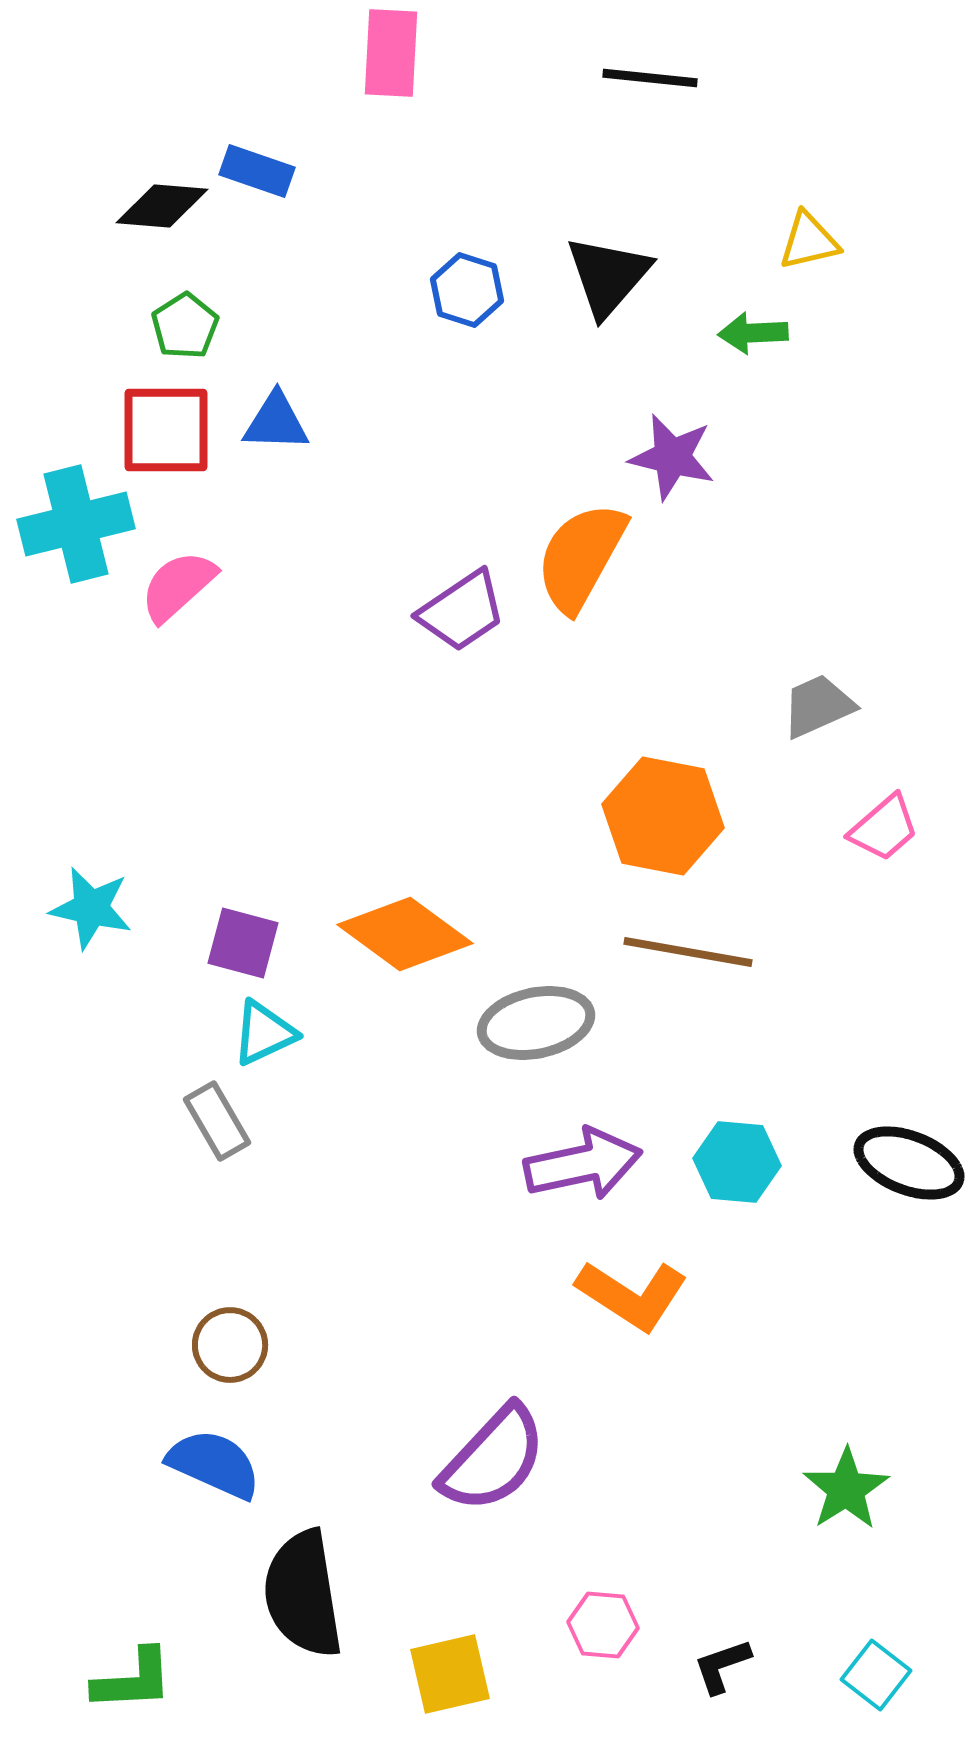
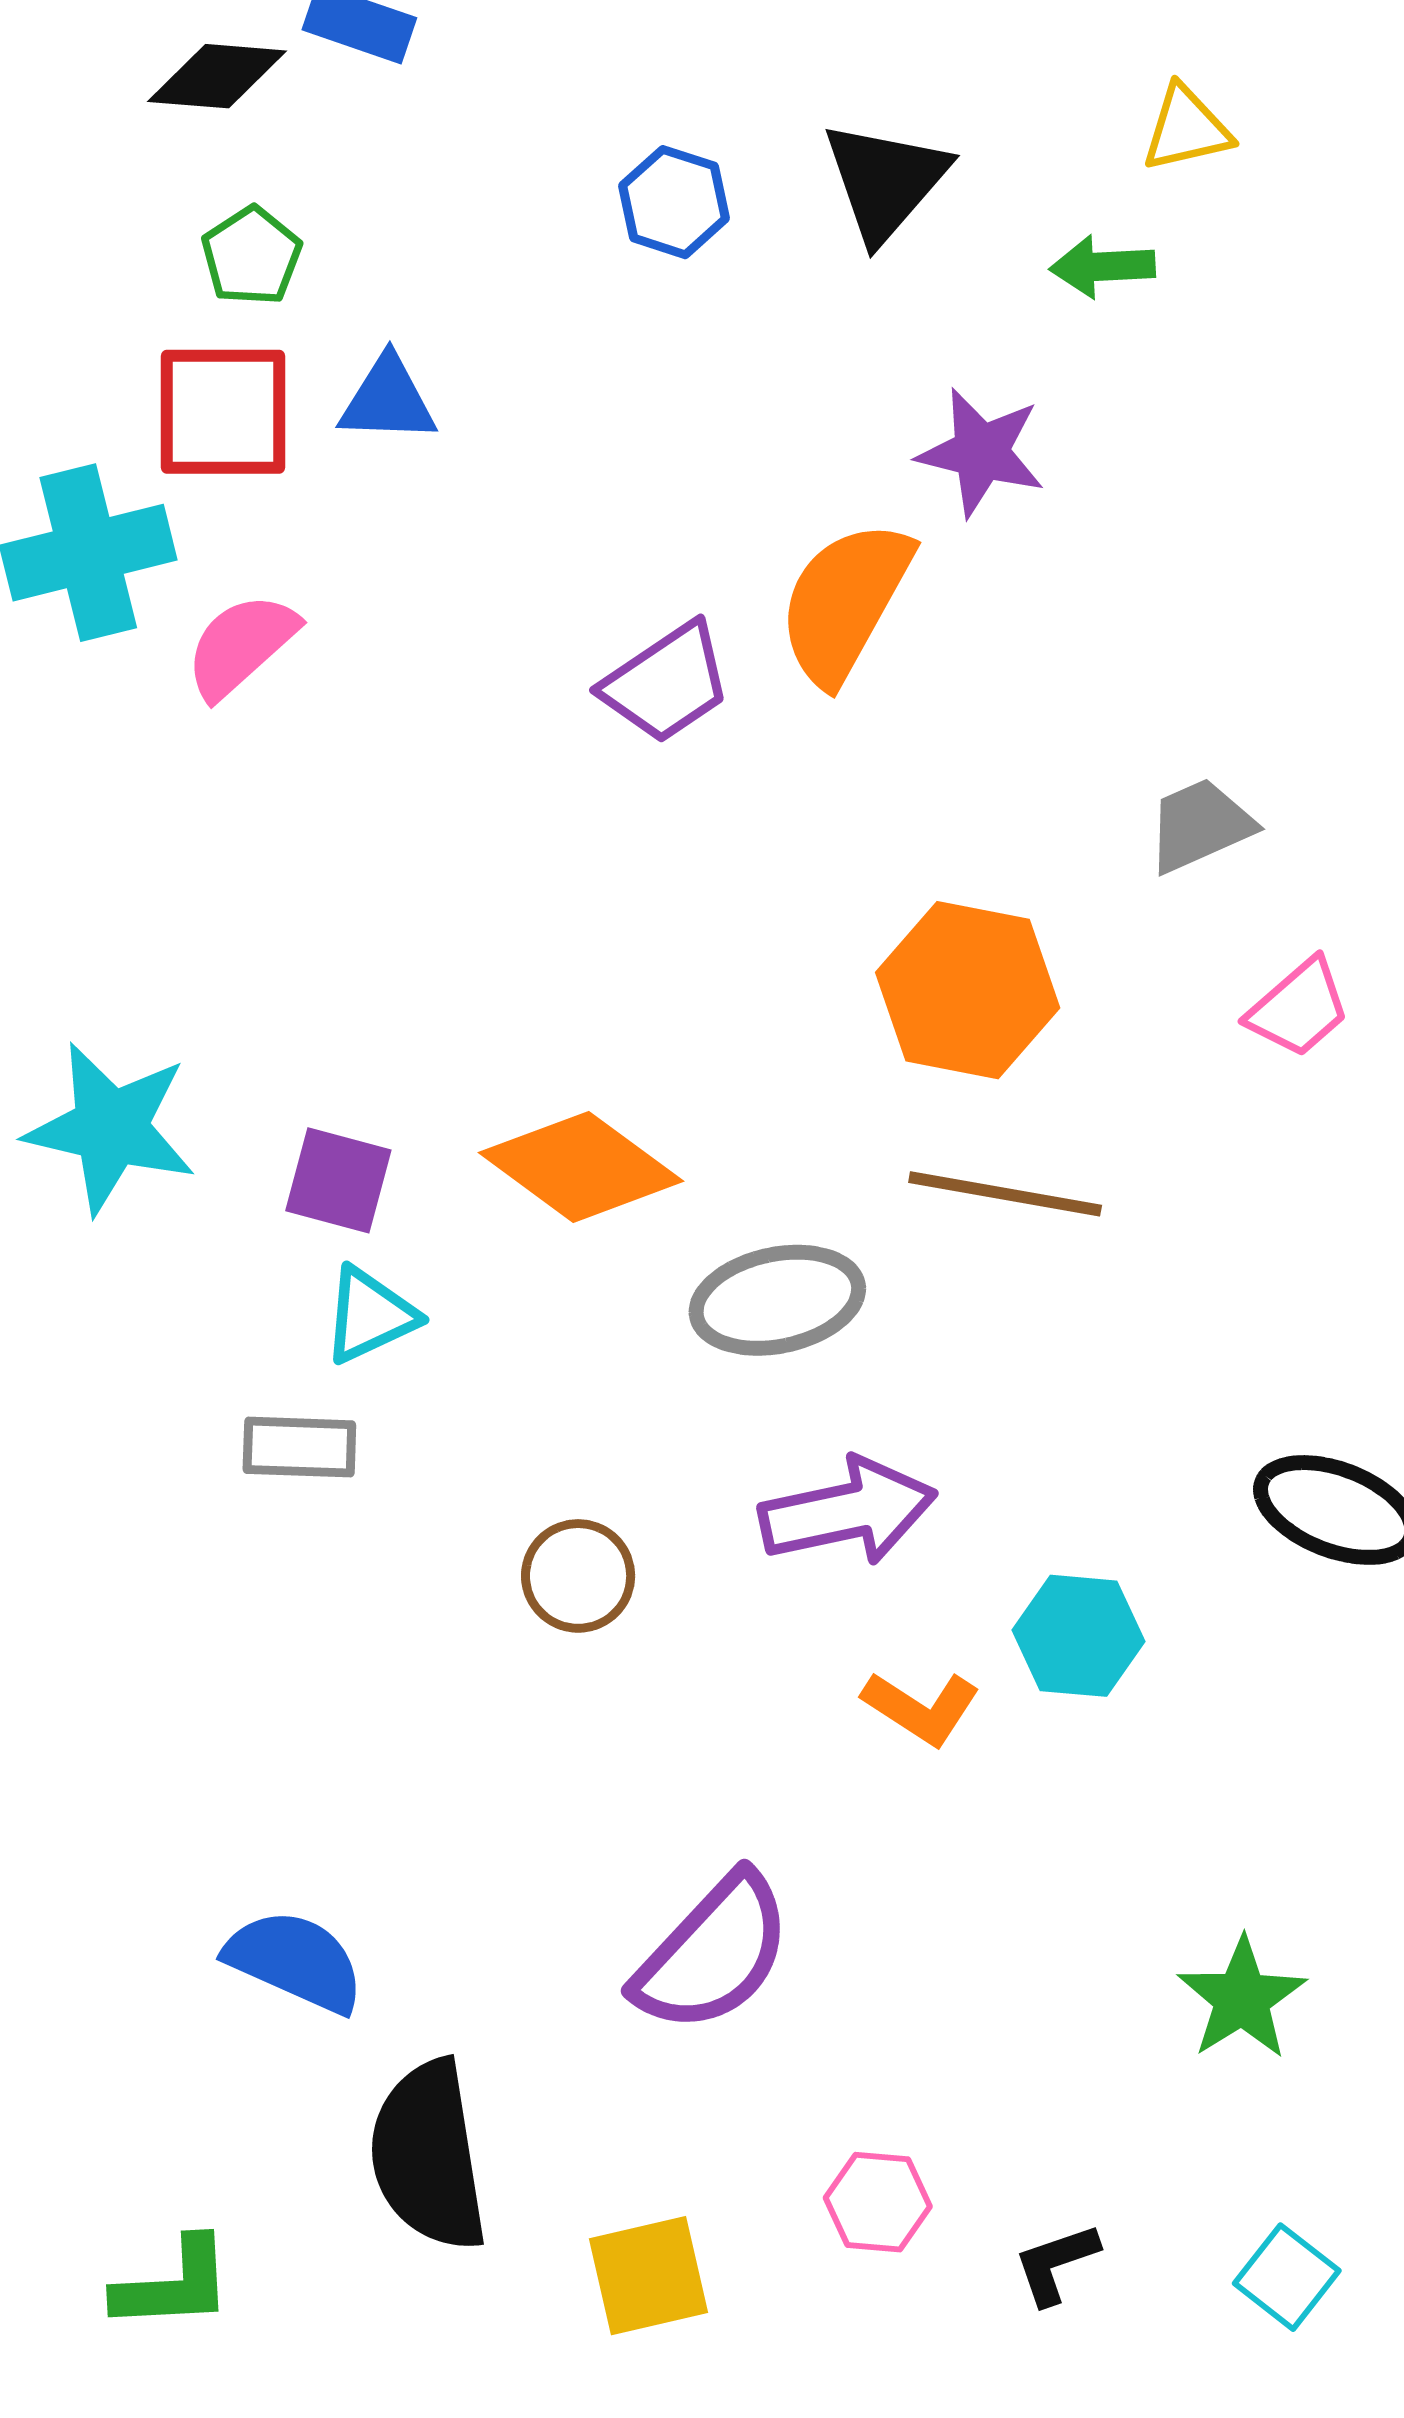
cyan star: (91, 908) -> (111, 1128), size x1.4
gray rectangle: (217, 1121) -> (299, 1447), turned -58
cyan hexagon: (737, 1162) -> (1078, 1636), moved
orange L-shape: (632, 1295) -> (921, 1708), size x0.7
brown circle: (230, 1345) -> (578, 1576), moved

